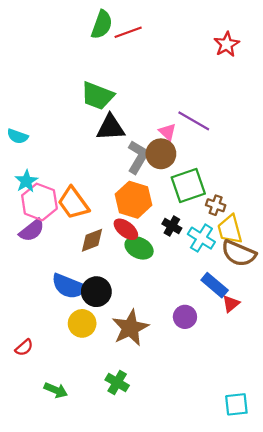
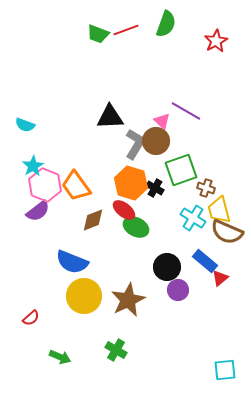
green semicircle: (102, 25) -> (166, 24), moved
green trapezoid: (97, 96) -> (98, 34), moved, size x0.7
black cross: (172, 226) -> (155, 188), moved
black circle: (96, 292) -> (167, 267), moved
yellow circle: (82, 323) -> (84, 296), size x1.4

